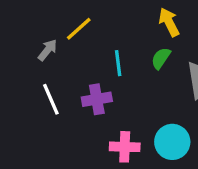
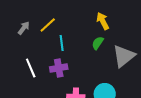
gray arrow: (48, 50) -> (24, 28), moved
cyan line: (118, 63) -> (62, 43), moved

